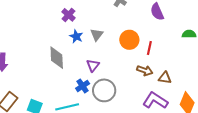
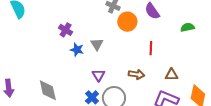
orange circle: (129, 40) -> (127, 22), moved
gray diamond: (57, 58) -> (48, 90), moved
brown arrow: (145, 71) -> (136, 74), moved

